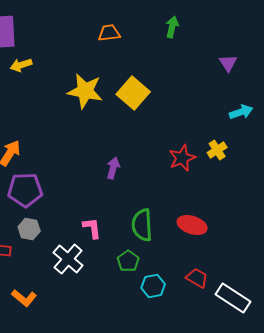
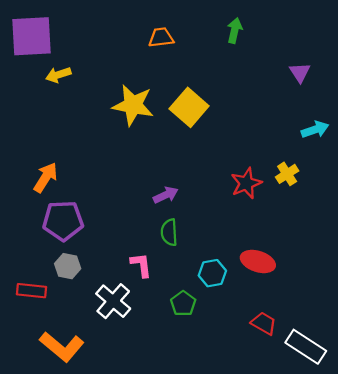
purple arrow: (113, 168) -> (166, 195), turned 50
green semicircle: (142, 225) -> (169, 232), moved, size x0.7
cyan hexagon: (153, 286) -> (212, 273), moved
orange L-shape: (24, 298) -> (62, 347), size x1.5

